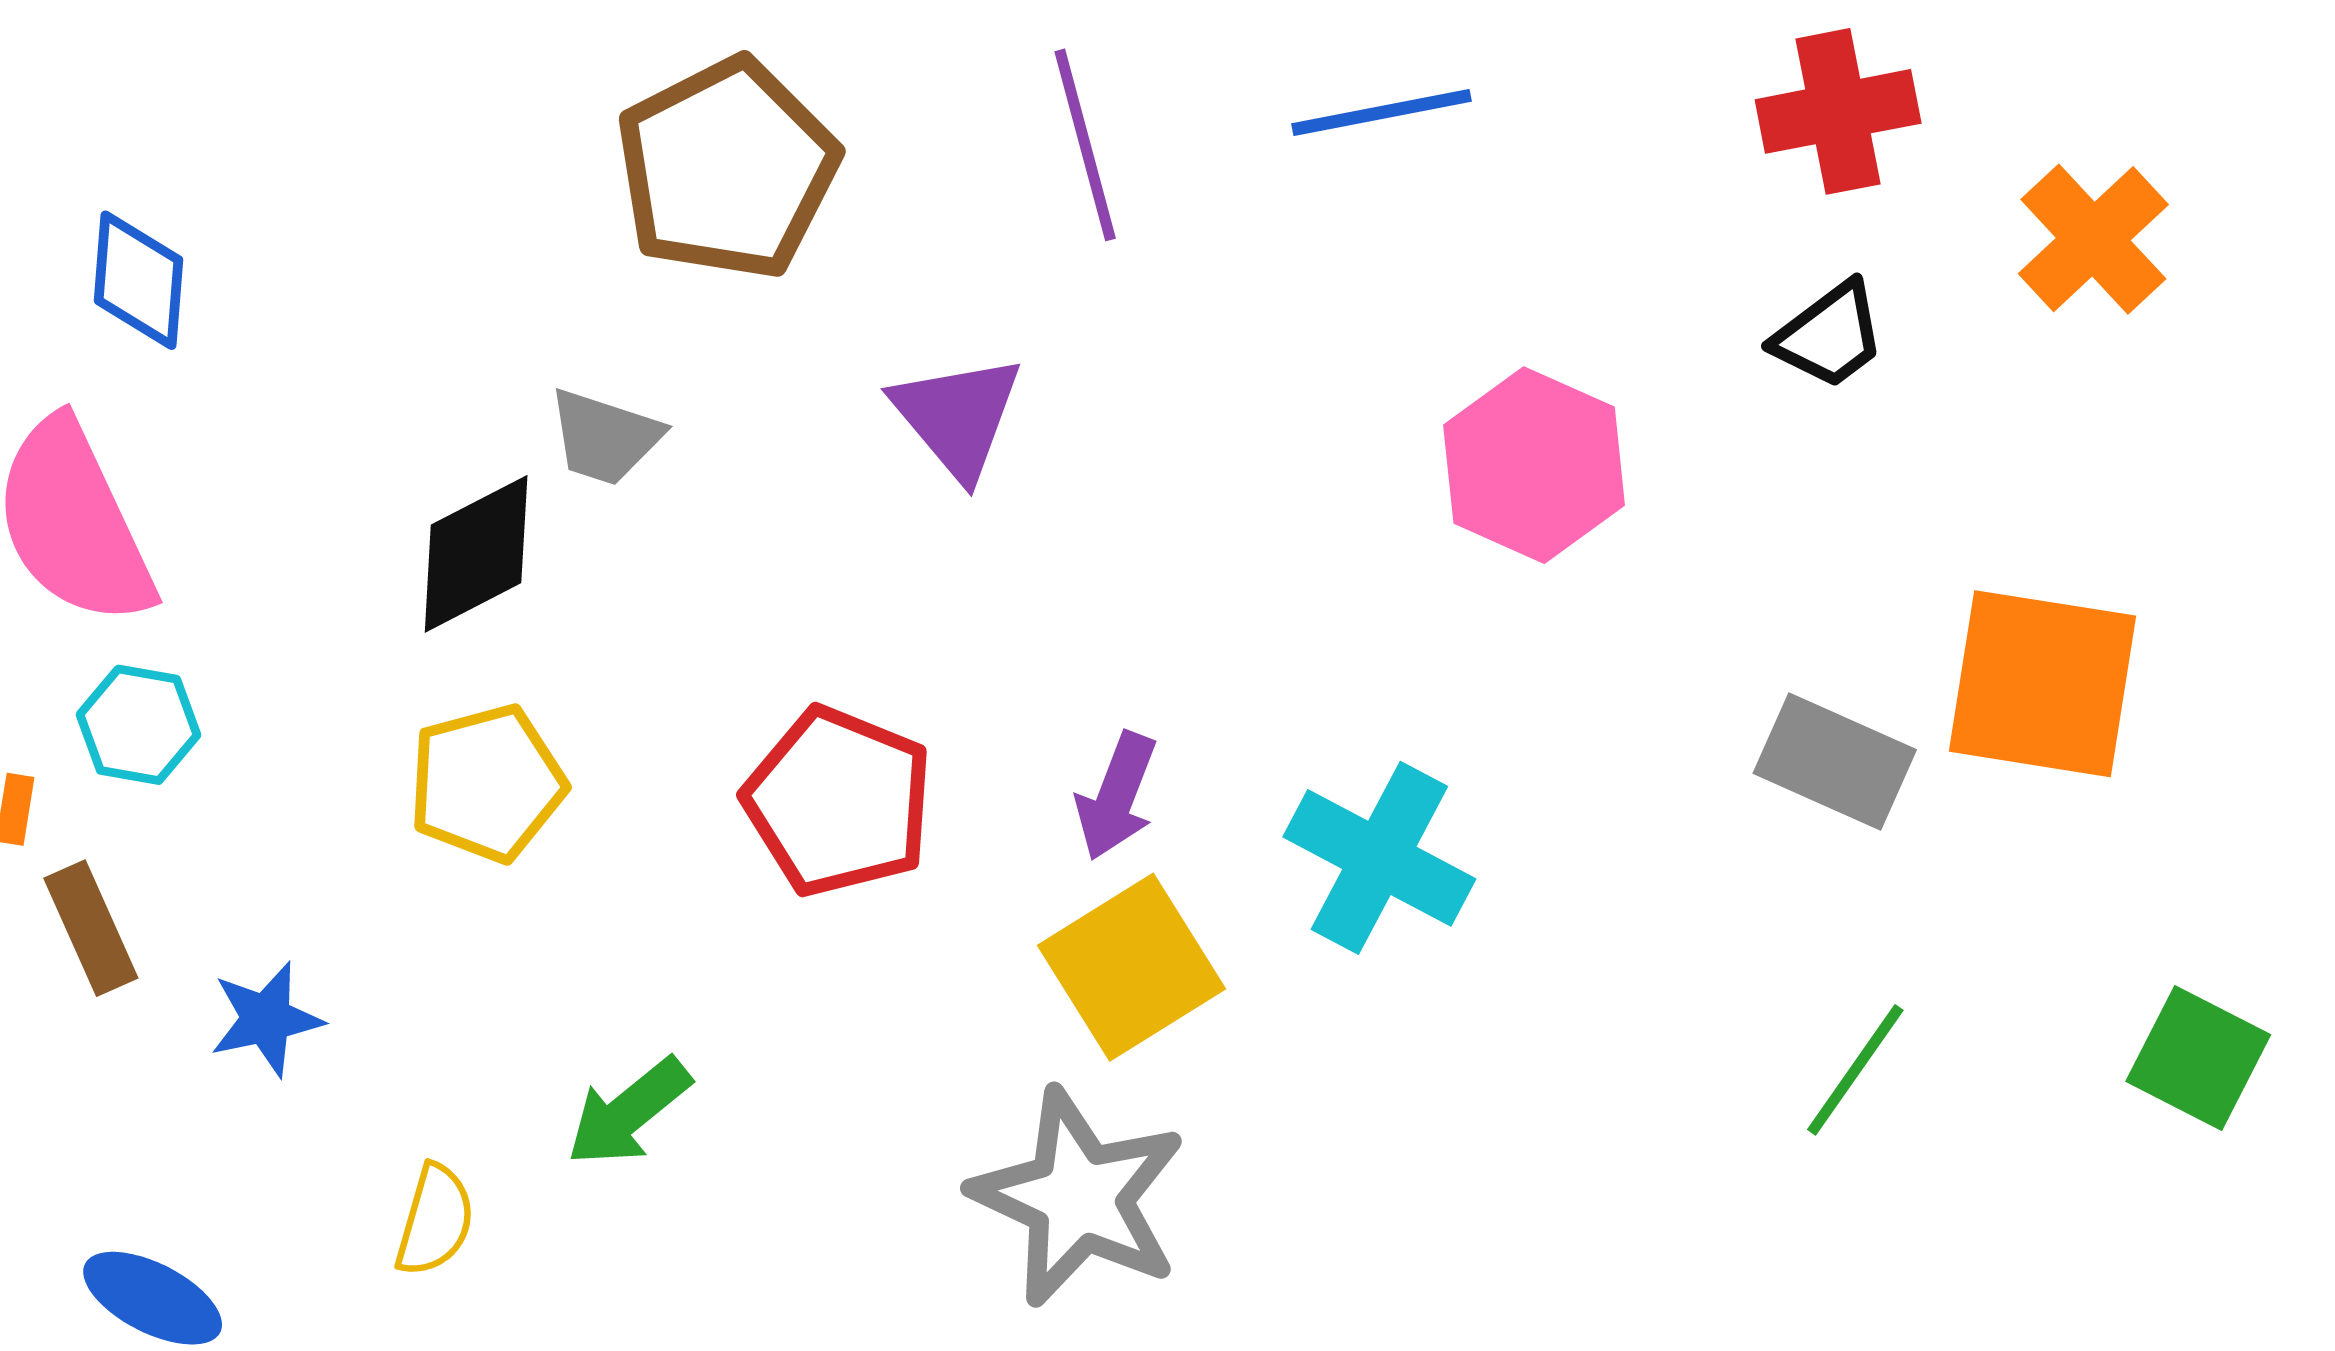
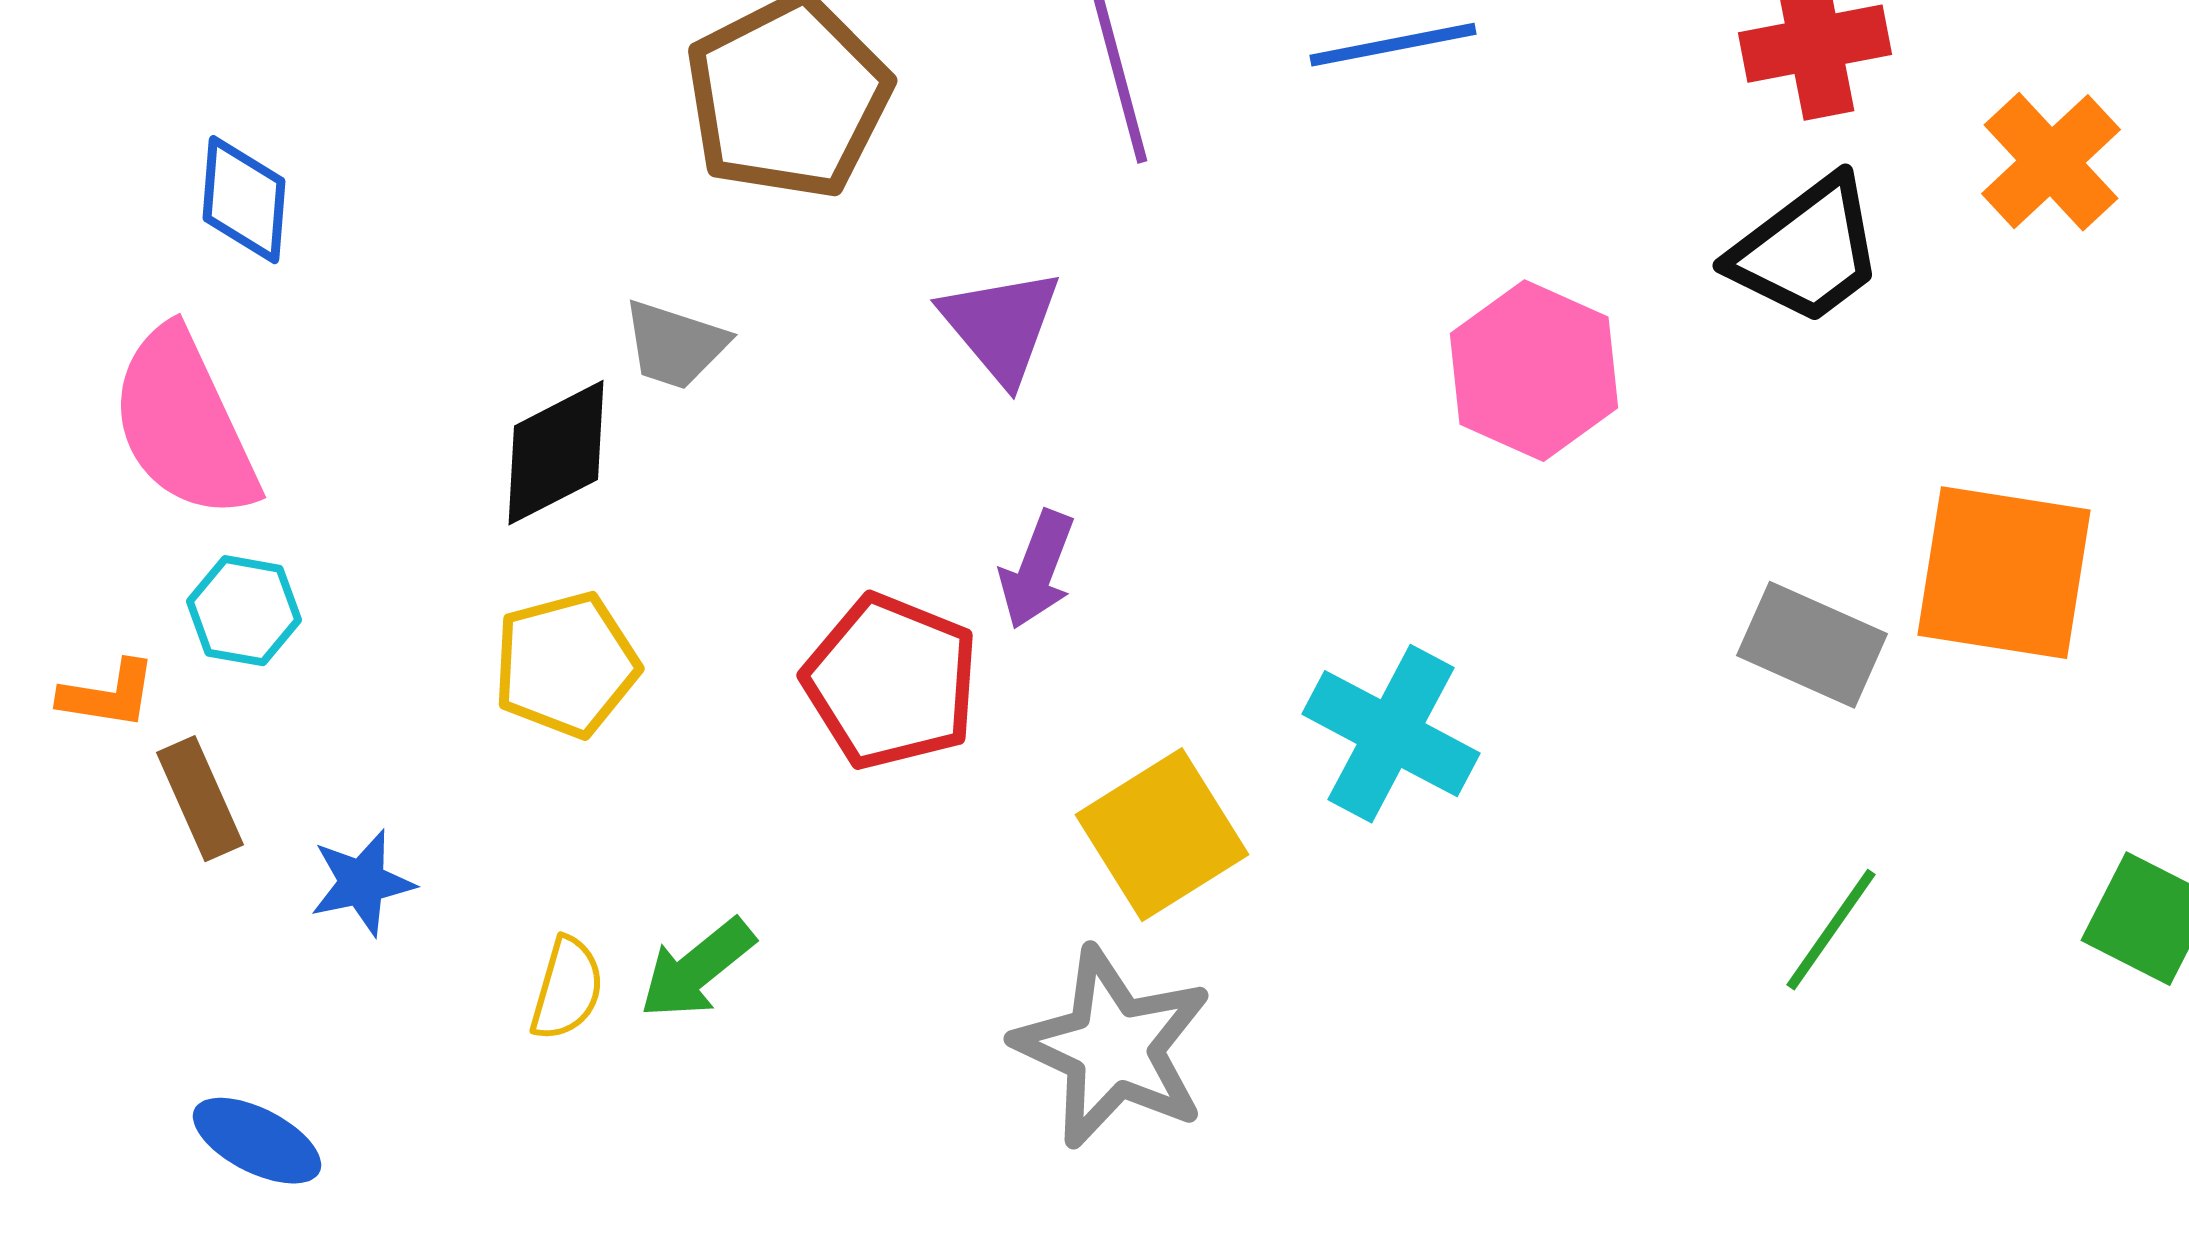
black trapezoid: (1829, 335) -> (1807, 251), size x1.5
purple arrow: (1116, 796) -> (1037, 570), moved
yellow semicircle: (435, 1220) -> (567, 989), moved

